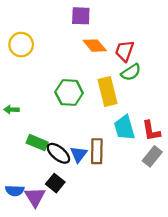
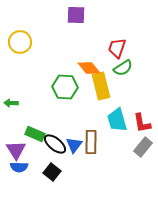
orange diamond: (95, 46) -> (89, 68), moved
blue semicircle: (15, 191) -> (19, 167), moved
purple triangle: (35, 197) -> (16, 150), moved

